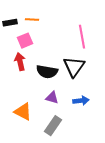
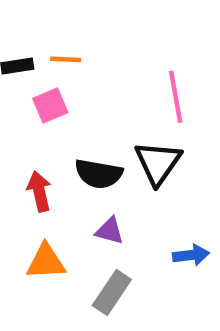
red arrow: (20, 62) -> (39, 191), moved
blue arrow: (81, 101) -> (191, 255), moved
orange triangle: (23, 112) -> (46, 262), turned -30

